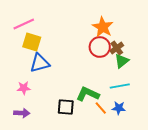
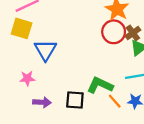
yellow square: (32, 42) -> (22, 28), moved
blue triangle: (40, 63) -> (45, 50), turned -45
purple arrow: (22, 113) -> (42, 102), moved

